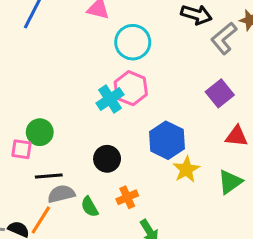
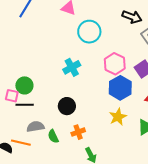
pink hexagon: (131, 88) -> (115, 64), moved
blue hexagon: (167, 140) -> (120, 88), moved
black line: (49, 176) -> (25, 105), moved
orange line: (41, 220) -> (21, 143), turned 66

